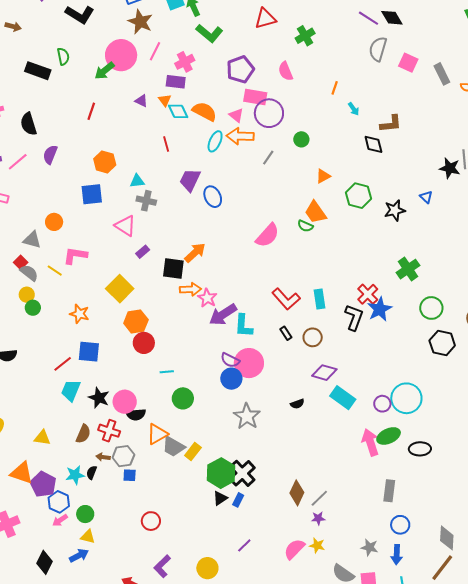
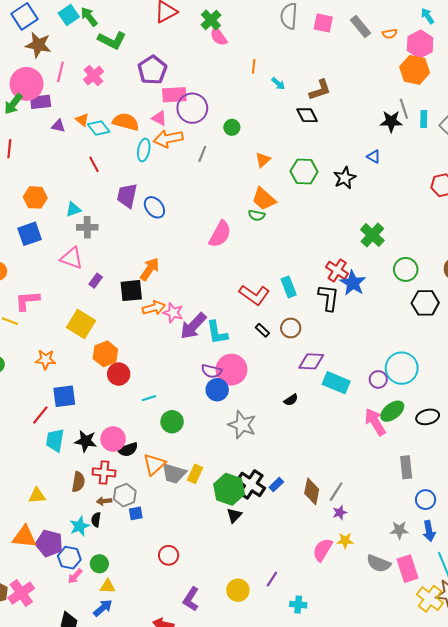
pink semicircle: (286, 71) -> (219, 36), moved
purple rectangle: (176, 82) -> (41, 102), moved
blue rectangle: (238, 500) -> (276, 485), moved, turned 32
purple line: (244, 545) -> (272, 579), moved

